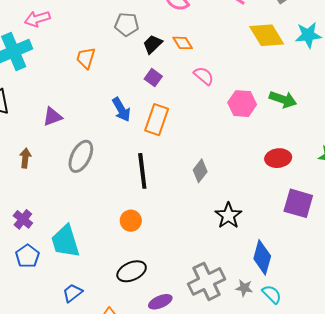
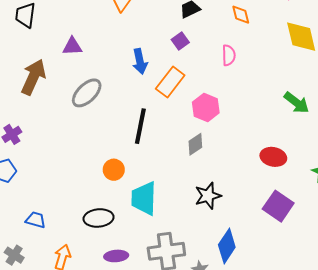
orange diamond: (183, 43) -> (241, 15), moved
pink semicircle: (204, 76) -> (229, 55), turned 30
pink hexagon: (242, 104) -> (206, 107), moved
brown arrow: (25, 158) -> (33, 77), size x1.8
cyan trapezoid: (65, 241) -> (144, 198), moved
blue trapezoid: (72, 293) -> (36, 220), turned 35

